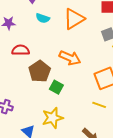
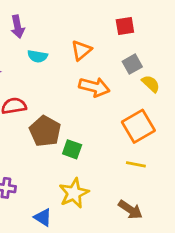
orange triangle: (74, 19) -> (81, 50), size x0.7
orange arrow: (70, 58) -> (94, 87), moved

